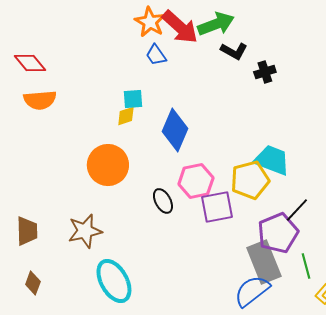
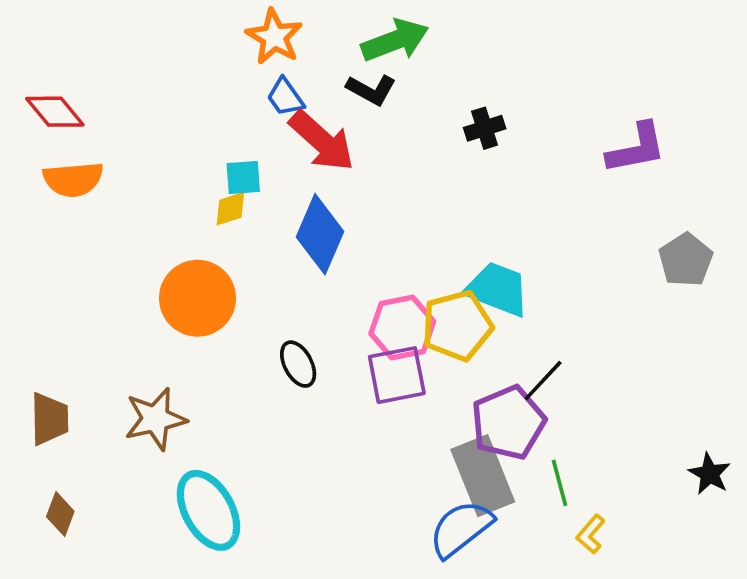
red arrow: (180, 27) -> (322, 141), moved
black L-shape: (234, 51) -> (371, 90), moved
pink hexagon: (196, 181) -> (402, 327), moved

